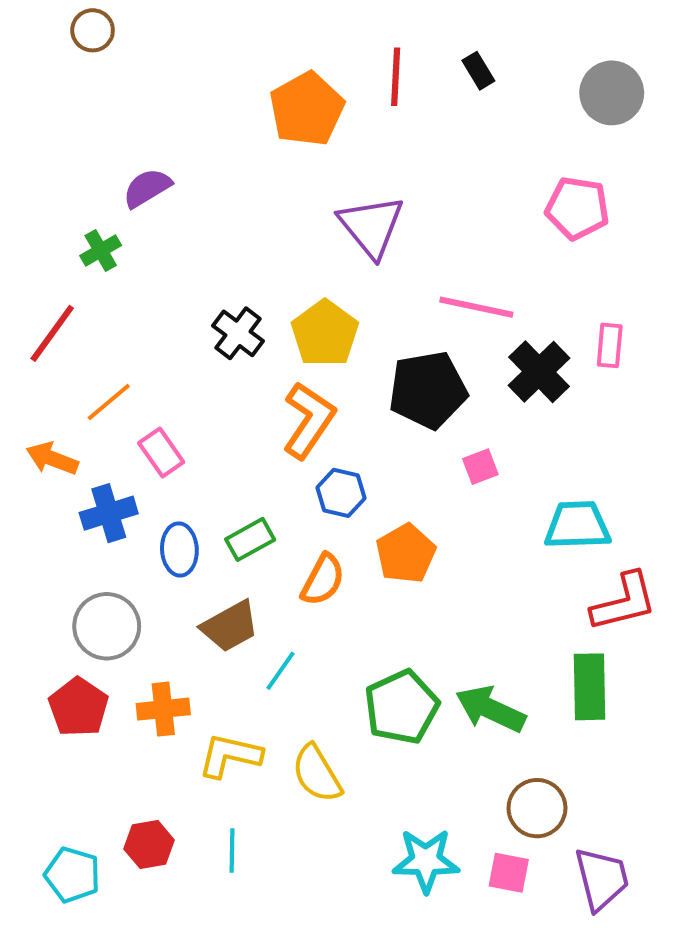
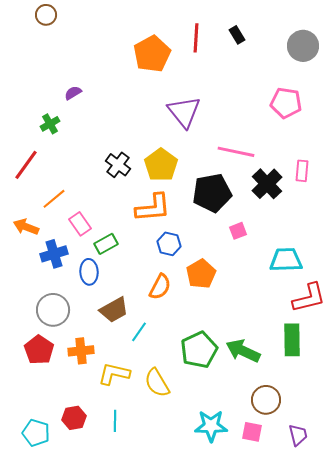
purple semicircle: (147, 188) -> (73, 93), size x0.7
orange L-shape: (309, 420) -> (153, 208), turned 51
green rectangle: (250, 539) -> (106, 244), moved
purple trapezoid: (602, 879) -> (298, 435), size x0.7

